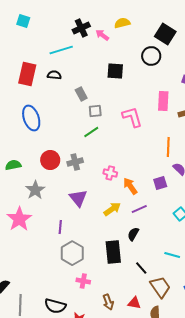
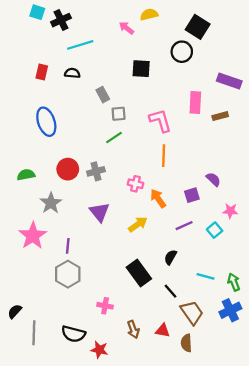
black cross: (81, 28) -> (61, 20), moved
red rectangle: (27, 74) -> (42, 72), size x0.6
orange line: (168, 147) -> (164, 156), moved
purple line: (139, 209) -> (184, 226), moved
purple line: (60, 227) -> (68, 246), moved
black semicircle: (133, 234) -> (170, 257), moved
black rectangle: (113, 252) -> (139, 273), turned -30
gray hexagon: (72, 253) -> (68, 274), moved

